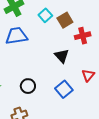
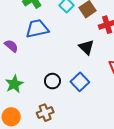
blue square: (64, 89) -> (80, 82), moved

